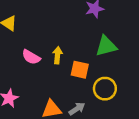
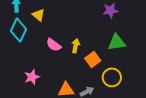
orange square: (80, 70) -> (93, 60), turned 35

